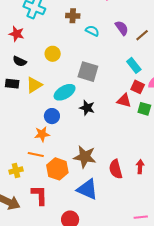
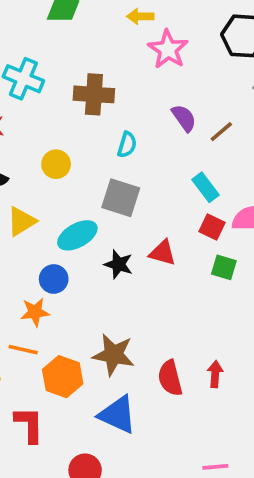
brown cross: (73, 16) -> (94, 94), size x1.5
cyan semicircle: (92, 31) -> (127, 145), moved, turned 80
red triangle: (124, 101) -> (163, 253), moved

